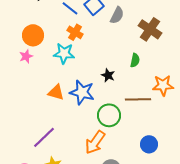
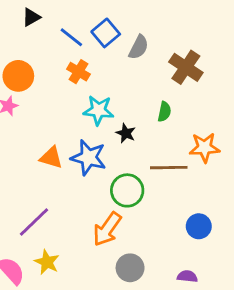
cyan star: (64, 53) -> (99, 110), moved
blue circle: (149, 144) -> (199, 226), moved

